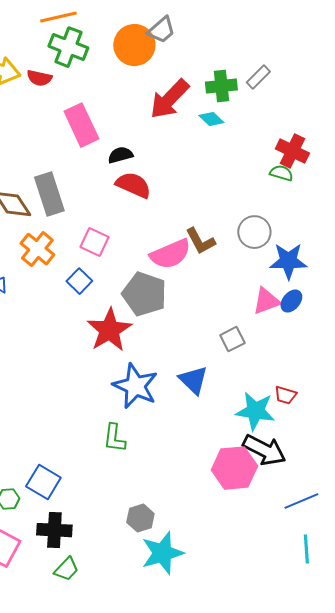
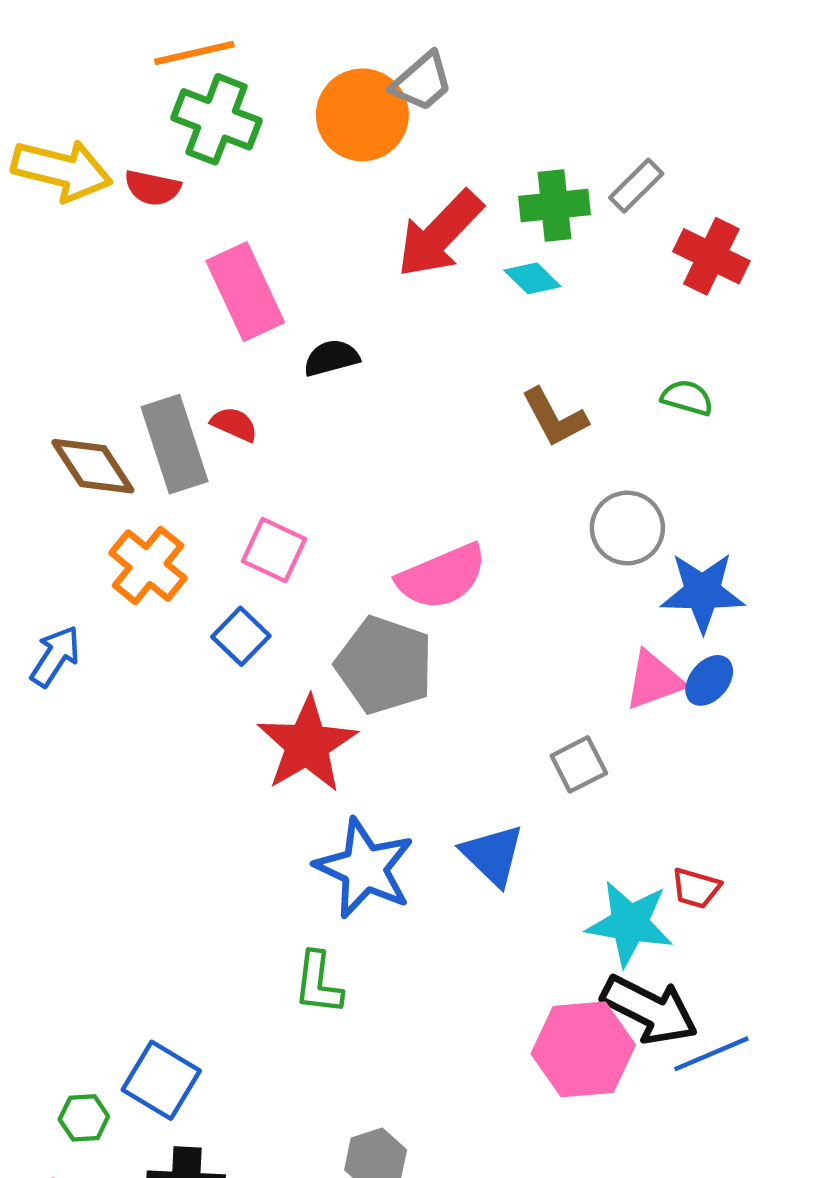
red cross: (292, 151) -> (711, 256), moved
red semicircle: (133, 185) -> (234, 424), moved, size x0.6
brown L-shape: (200, 241) -> (555, 418), moved
blue line: (301, 501) -> (711, 1054), moved

